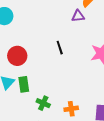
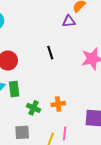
orange cross: (71, 109) -> (58, 104), moved

